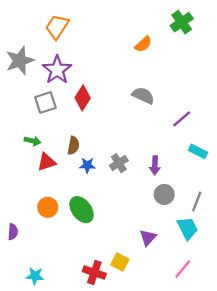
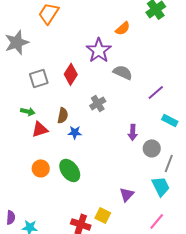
purple star: (57, 70) -> (99, 50), moved
gray cross: (119, 163) -> (98, 103), moved
gray circle: (164, 194) -> (152, 148), moved
purple semicircle: (13, 232) -> (11, 217), moved

